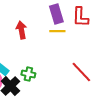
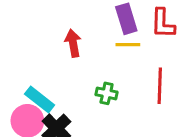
red line: (81, 72) -> (160, 86), moved, turned 45
green cross: (28, 74) -> (107, 93), moved

